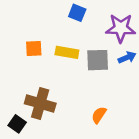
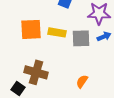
orange square: (34, 49) -> (31, 29), size x1.6

